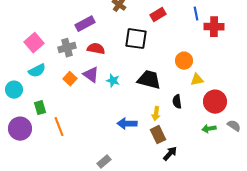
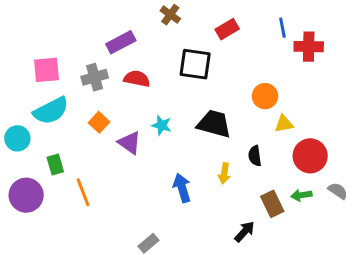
pink square: (34, 43) -> (47, 70), turned 36
cyan semicircle: (37, 71) -> (51, 111), size x1.4
purple triangle: (91, 75) -> (130, 143), moved
blue arrow: (127, 124) -> (182, 188), turned 72
brown rectangle: (158, 135) -> (272, 204), moved

